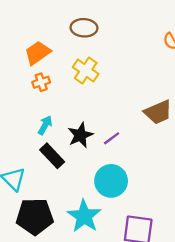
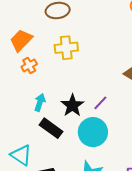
yellow cross: (86, 70) -> (66, 48), turned -30
cyan circle: (111, 181) -> (93, 132), moved

